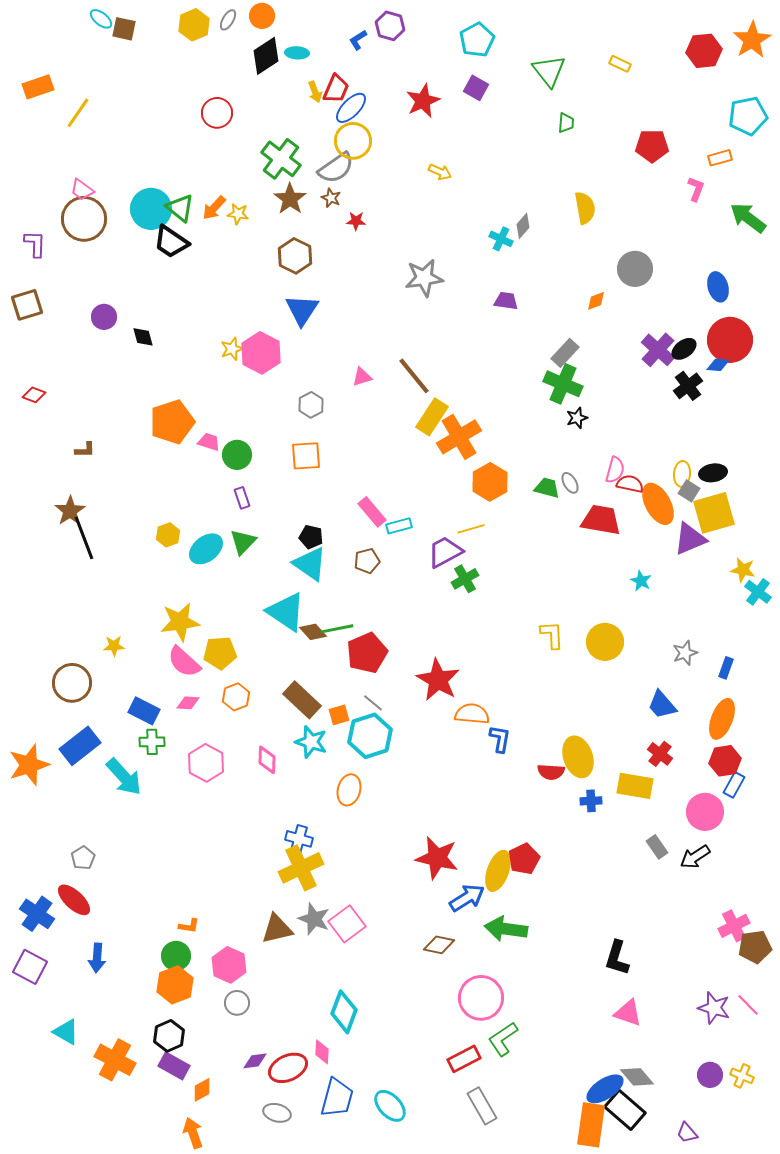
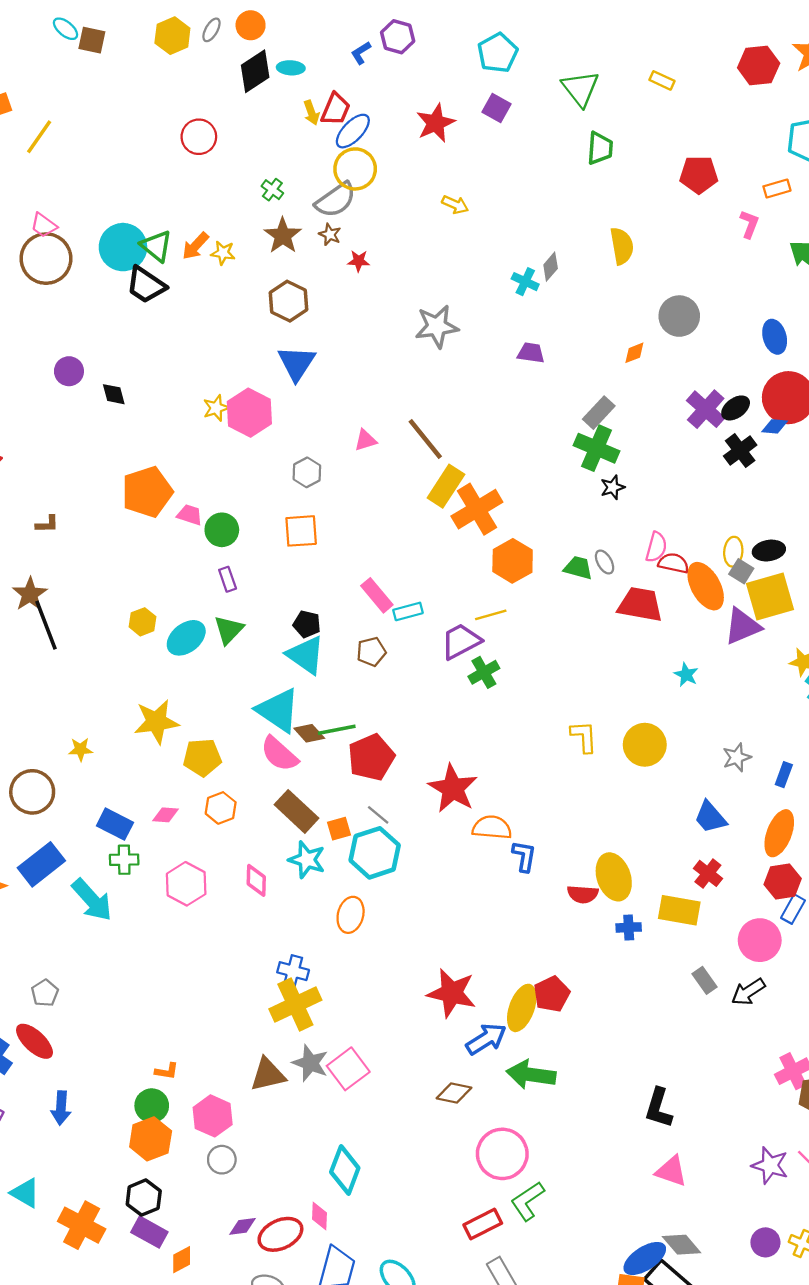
green trapezoid: (566, 123) -> (600, 148), size x1.4
green cross: (281, 159) -> (272, 190), size x0.5
pink semicircle: (184, 662) -> (279, 754), moved

